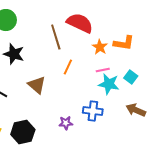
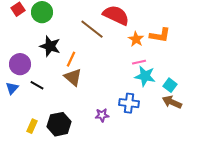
brown line: (56, 37) -> (92, 29), turned -35
orange line: (68, 67) -> (71, 59), moved
cyan square: (131, 77) -> (170, 85), moved

